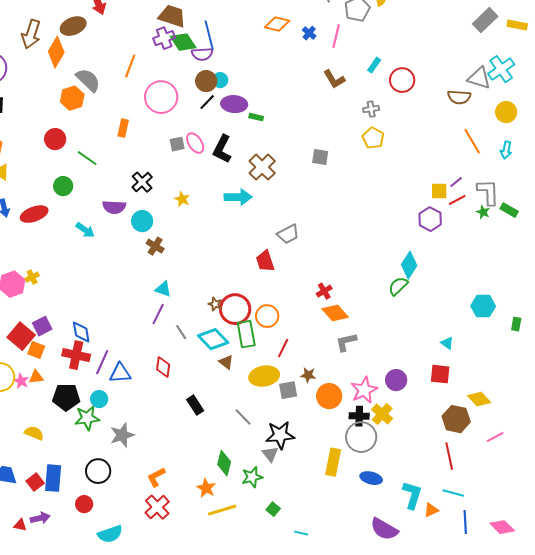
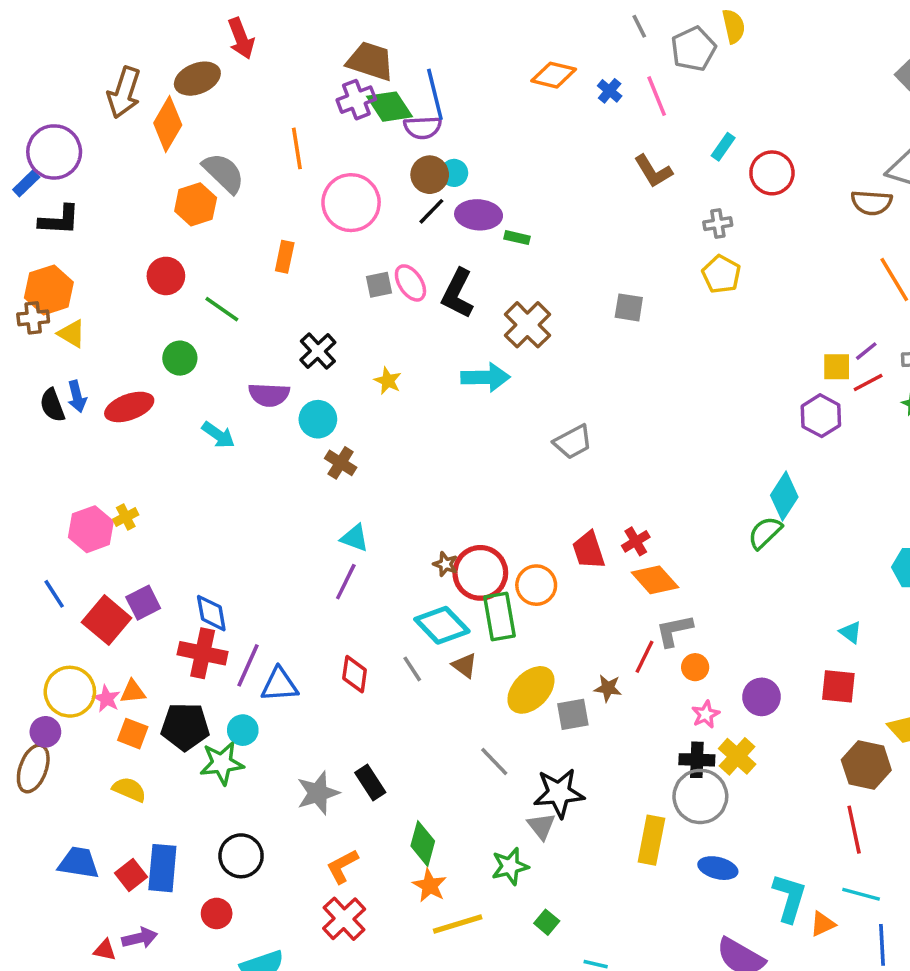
pink line: (336, 36) -> (657, 96), turned -35
orange line: (130, 66) -> (297, 148), turned -30
red trapezoid: (265, 261) -> (589, 550), moved
gray line: (181, 332) -> (412, 669), moved
red line: (283, 348) -> (644, 657), moved
orange square: (36, 350) -> (133, 734), moved
yellow ellipse: (264, 376) -> (531, 690), turned -36
pink star: (364, 390) -> (706, 714), size x0.6
orange circle: (329, 396) -> (695, 667), moved, size x0.6
black rectangle: (195, 405) -> (370, 782), moved
gray star: (122, 435) -> (318, 793), moved
green diamond: (224, 463) -> (423, 844), moved

